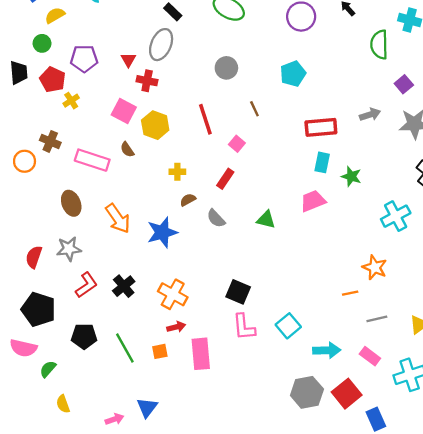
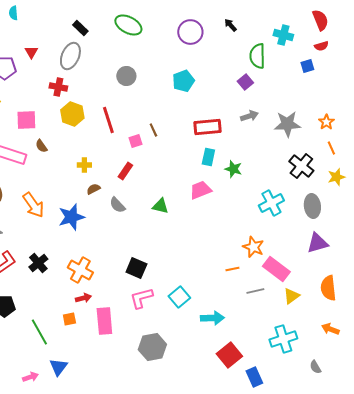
red triangle: (128, 60) -> (31, 52), moved
purple square: (404, 84) -> (245, 82), moved
brown line: (254, 109) -> (153, 130), moved
pink square: (124, 111) -> (26, 120), moved, turned -30
yellow hexagon: (155, 125) -> (72, 114), moved
pink square: (237, 144) -> (135, 141), turned 32
pink L-shape: (244, 327) -> (141, 298), turned 80
green line: (125, 348) -> (39, 332), moved
pink rectangle: (370, 356) -> (276, 269), moved, size x1.5
gray hexagon: (307, 392) -> (152, 347), moved

